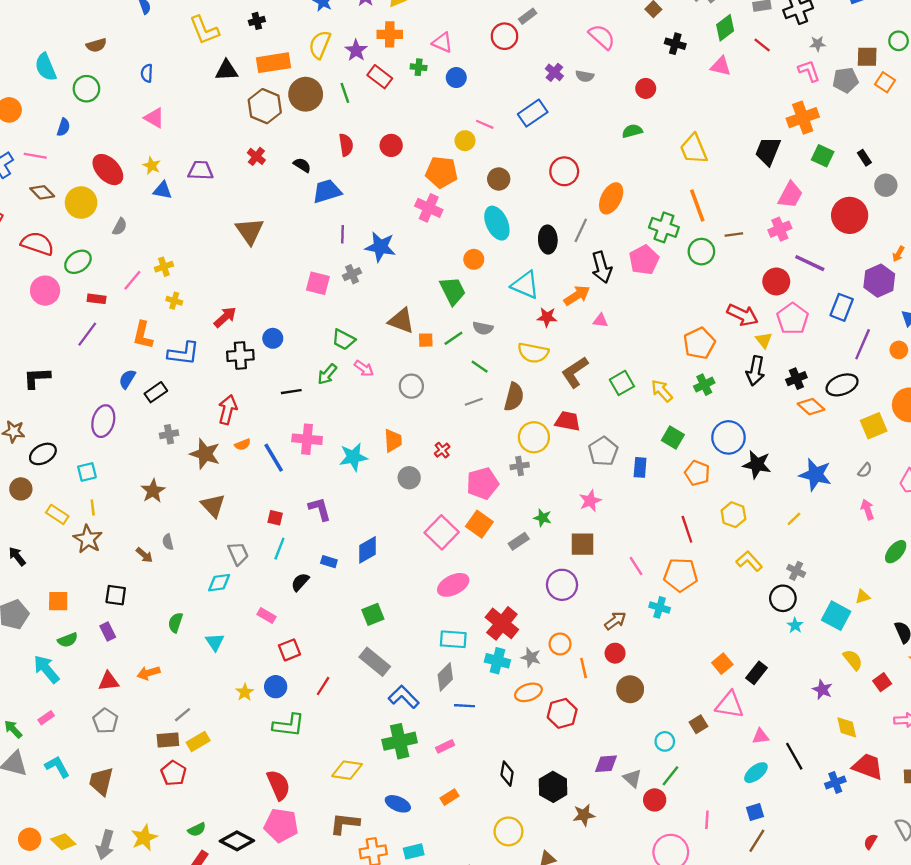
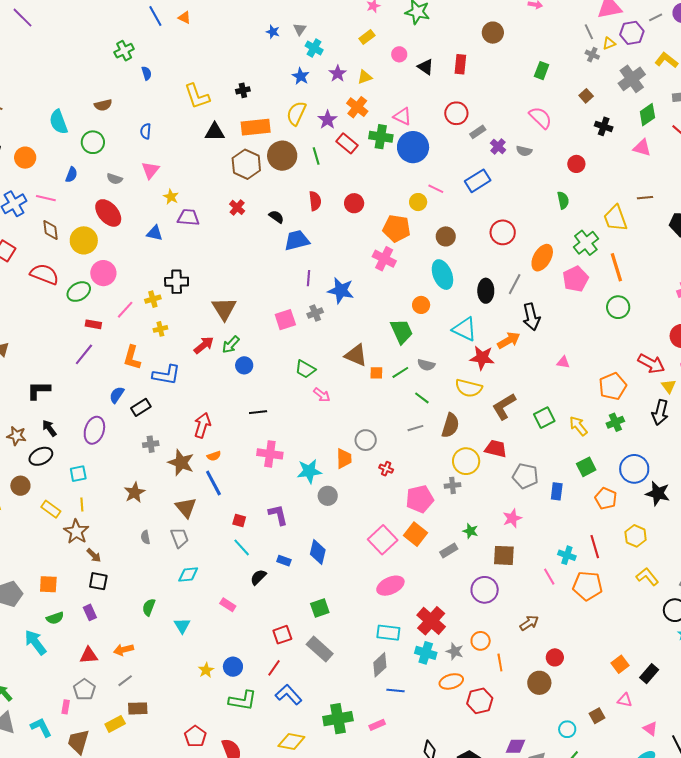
gray rectangle: (528, 16) -> (478, 132), moved
orange cross: (390, 34) -> (357, 107), turned 35
green cross: (419, 67) -> (381, 137), size x1.6
blue circle: (456, 78) -> (413, 147), size x1.8
pink triangle: (154, 118) -> (150, 170), turned 36
green semicircle: (632, 131) -> (563, 200), turned 90
yellow star: (152, 166) -> (171, 197), moved
brown diamond: (42, 192) -> (51, 230), turned 35
gray semicircle: (120, 227) -> (115, 179), moved, turned 77
green cross: (664, 227) -> (586, 243), moved, turned 30
brown triangle: (250, 231) -> (224, 309), moved
brown line: (734, 234) -> (645, 198), moved
pink pentagon: (644, 260) -> (576, 279), moved
pink square: (318, 283) -> (285, 320), turned -35
pink circle: (45, 291) -> (103, 273), moved
yellow cross: (174, 301) -> (160, 329), turned -32
red star: (547, 317) -> (482, 358), size x1.4
pink triangle: (600, 321) -> (563, 362), moved
black cross: (240, 355) -> (177, 282), moved
green arrow: (327, 374) -> (231, 345), moved
gray circle: (411, 386) -> (366, 440), moved
green square: (673, 438) -> (586, 467), turned 30
red cross: (442, 450) -> (386, 469), turned -32
gray pentagon: (603, 451) -> (525, 476), turned -30
blue line: (274, 458) -> (213, 483), moved
gray circle: (409, 478) -> (328, 496), moved
cyan line: (279, 549) -> (242, 547), turned -66
blue diamond: (368, 550) -> (318, 552), turned -50
gray trapezoid: (238, 554) -> (179, 538), moved
brown arrow: (144, 555) -> (94, 555), moved
black arrow: (17, 556) -> (49, 428), moved
cyan cross: (660, 607) -> (567, 555), moved
red square: (289, 650) -> (282, 635), moved
red circle: (615, 653) -> (555, 657), moved
blue L-shape: (404, 697) -> (289, 695), moved
pink triangle: (730, 705) -> (625, 700), size x0.6
gray line: (182, 715) -> (125, 681), moved
pink rectangle: (46, 718) -> (66, 707), moved, turned -48
pink triangle: (761, 736) -> (650, 729), turned 42
yellow rectangle: (198, 741) -> (115, 724), moved
red pentagon: (174, 773) -> (195, 736), moved

